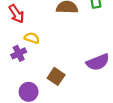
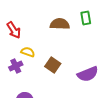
brown square: (56, 76) -> (53, 65), moved

